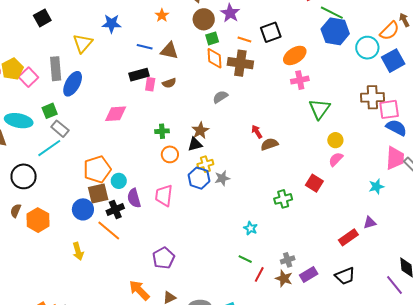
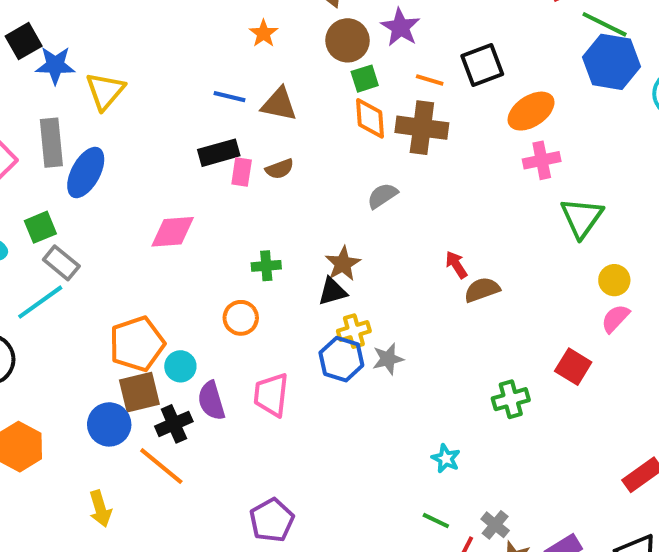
blue star: (112, 24) -> (55, 65), moved
orange circle: (170, 154) -> (241, 318), moved
gray cross: (288, 260) -> (495, 525), moved, turned -32

